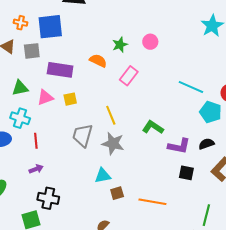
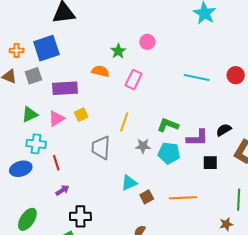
cyan pentagon: (211, 112) -> (169, 153), moved
yellow line: (111, 115) -> (124, 122), turned 54
gray star: (113, 143) -> (143, 146), moved, size x0.7

